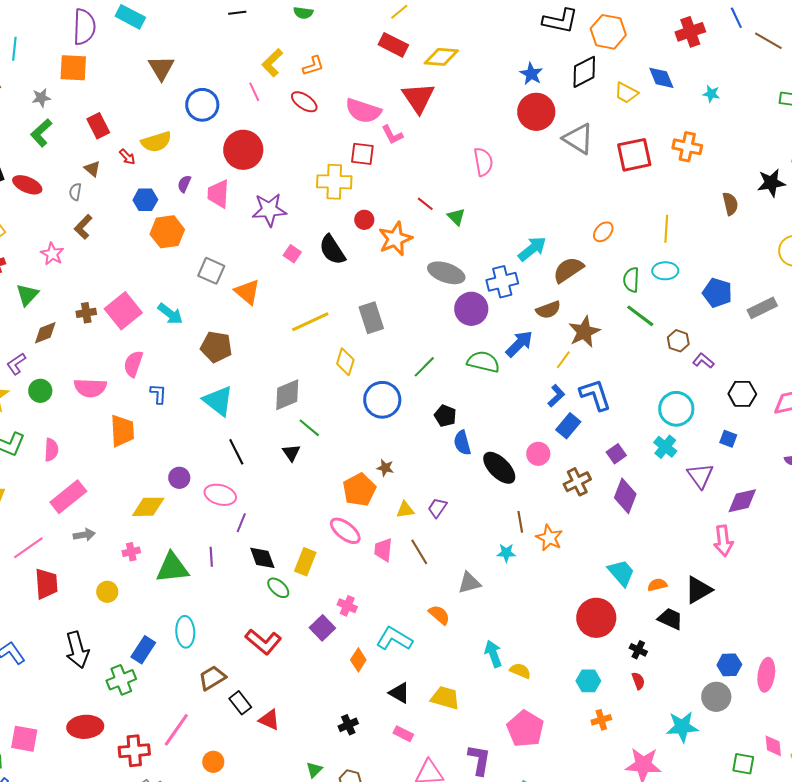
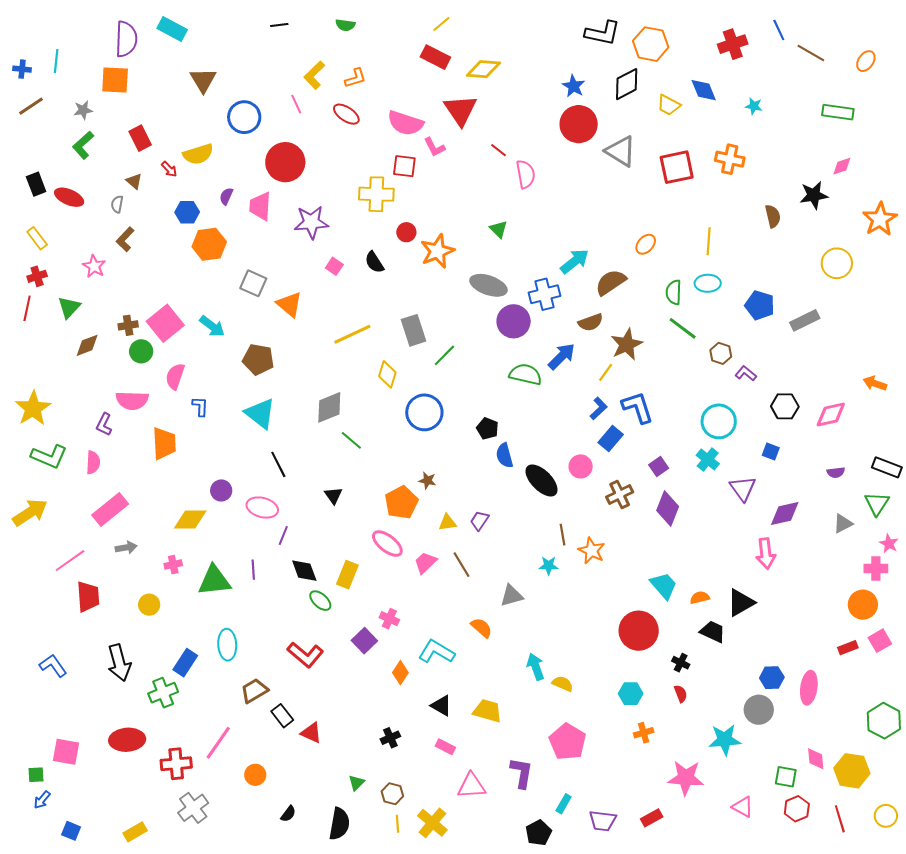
red line: (425, 204) -> (498, 150), moved
black semicircle: (332, 250) -> (374, 262), size x0.7
purple L-shape: (16, 364) -> (104, 424), moved, turned -30
green line: (424, 367) -> (444, 355), moved
green circle: (40, 391) -> (141, 351), moved
black triangle: (291, 453) -> (333, 495), moved
pink trapezoid: (383, 550) -> (425, 563), turned 40

